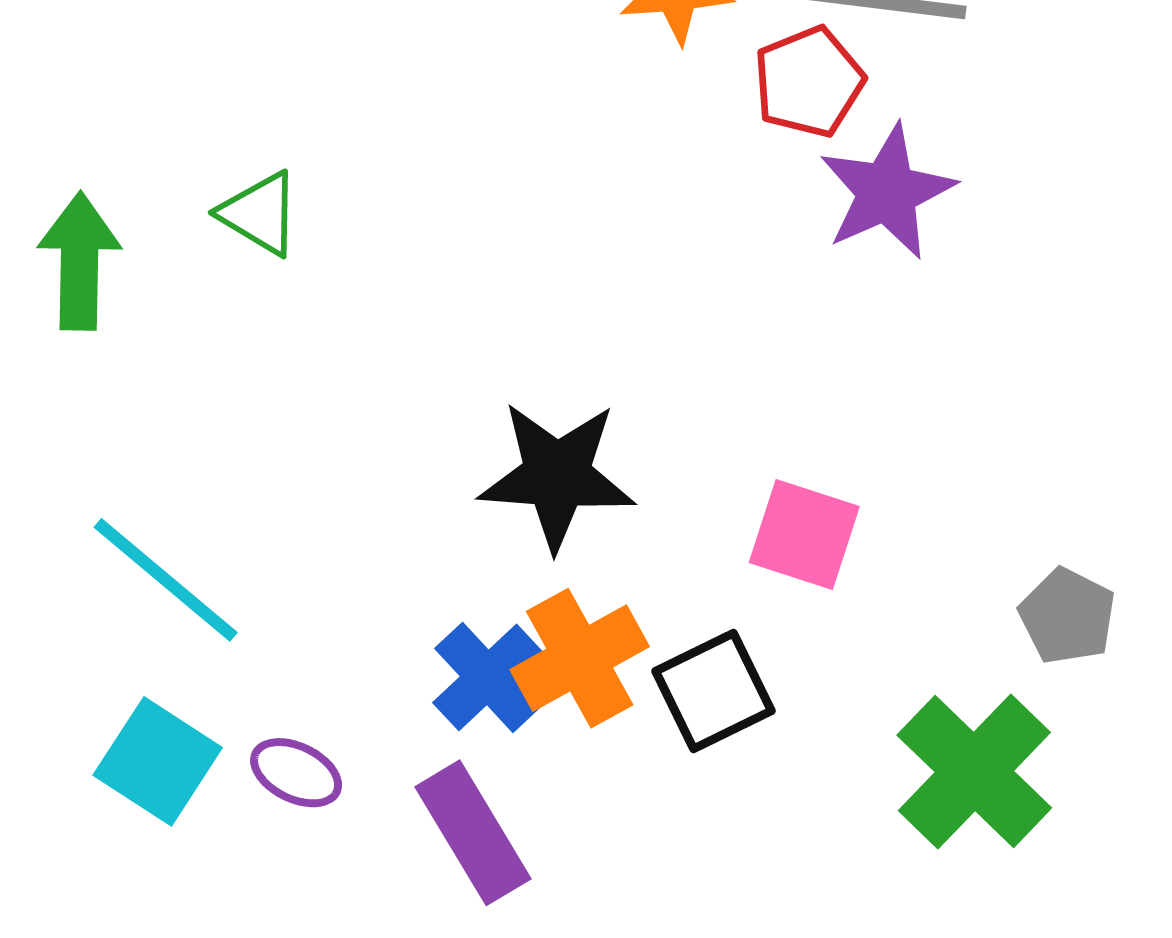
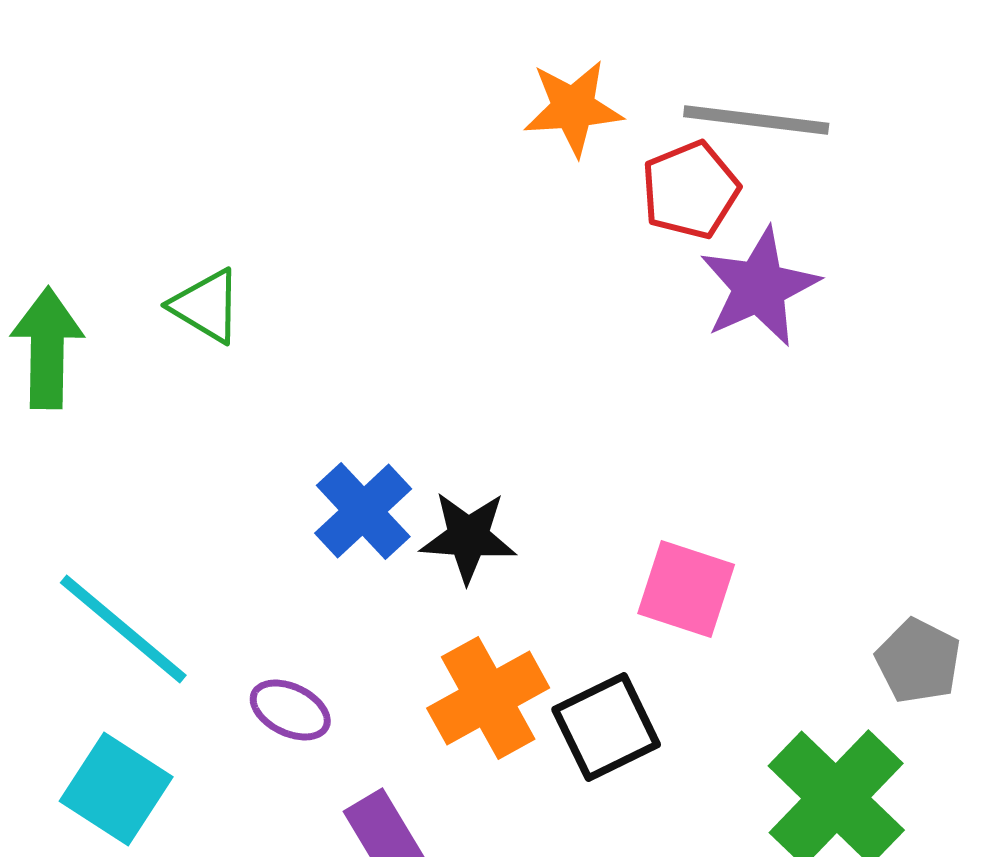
black star: (557, 475) -> (468, 537), size x0.7
blue cross: (488, 677) -> (363, 511), moved
purple ellipse: (296, 773) -> (290, 710), moved

